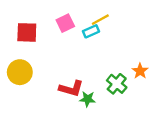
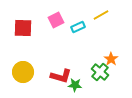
yellow line: (100, 20) -> (101, 15), moved
orange star: (140, 71) -> (111, 59), moved
yellow circle: (20, 72) -> (23, 72), moved

